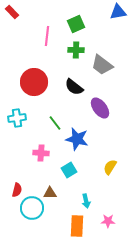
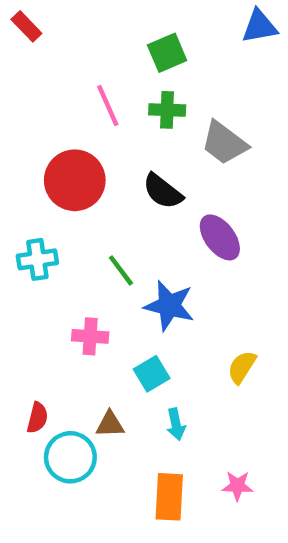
pink line: (47, 36) -> (108, 106), moved, turned -30
cyan arrow: (86, 201) -> (176, 424), moved

